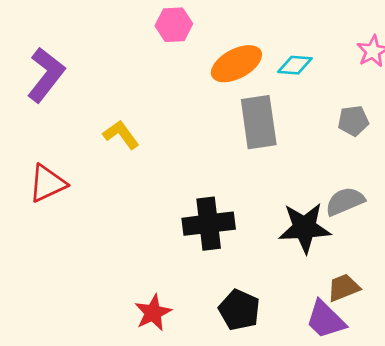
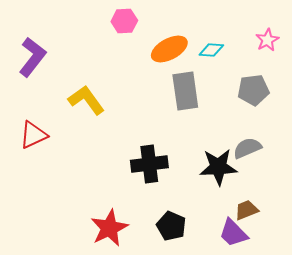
gray pentagon: (353, 121) -> (253, 90), size x1.4
yellow L-shape: (121, 135) -> (86, 100), size x1.4
red star: (153, 313) -> (109, 228), size x1.4

